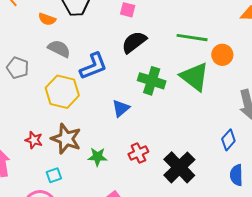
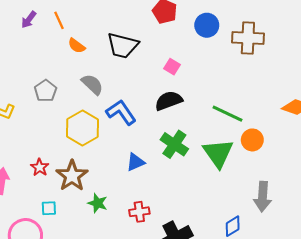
orange semicircle: (47, 19) -> (77, 46), moved
blue L-shape: (93, 66) -> (121, 112), turned -120

